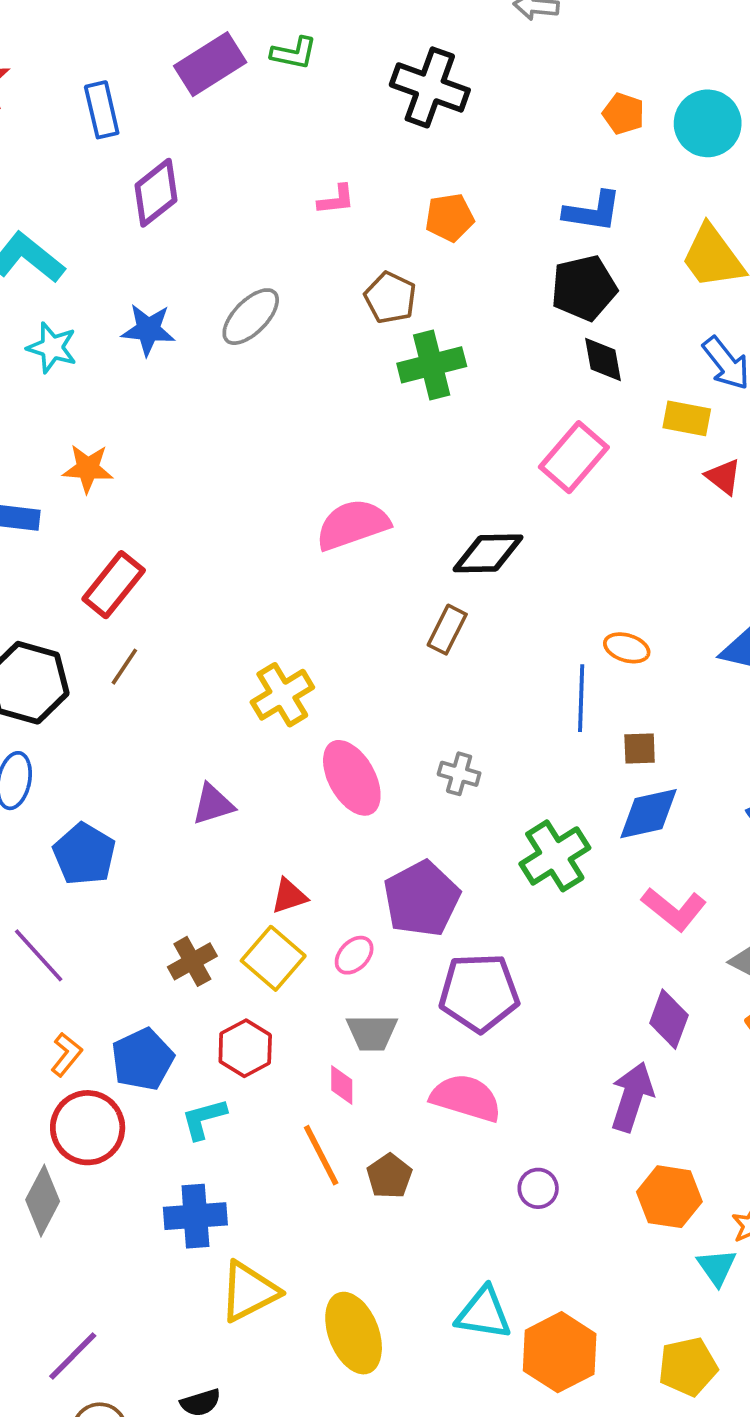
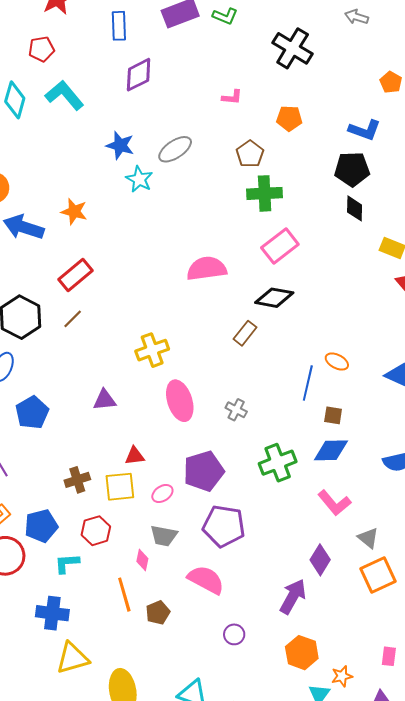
cyan star: (52, 348) -> (139, 179), moved
pink rectangle: (574, 457) -> (280, 246), moved
yellow square: (273, 958) -> (120, 487), turned 32

